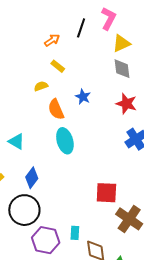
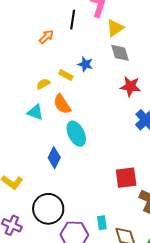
yellow rectangle: (58, 66) -> (66, 75), moved
blue star: (83, 97) -> (85, 64), moved
cyan triangle: (16, 141) -> (35, 112), moved
blue diamond: (32, 178) -> (54, 158), moved

